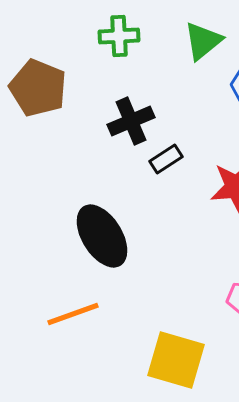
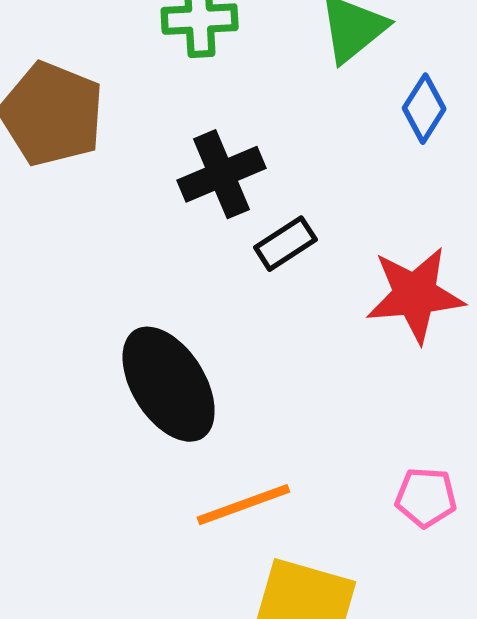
orange line: (73, 314) -> (243, 505), moved

